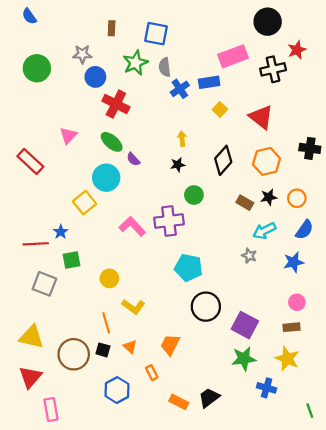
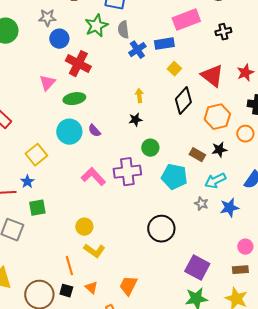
red star: (297, 50) -> (245, 73), moved
black cross: (273, 69) -> (223, 32), size x0.7
pink triangle: (68, 135) -> (47, 83), moved
green ellipse: (112, 142) -> (74, 99), turned -50
purple semicircle: (133, 159) -> (94, 131), moved
black diamond: (223, 160) -> (183, 101), moved
orange circle: (297, 198) -> (245, 134), moved
yellow square: (85, 203) -> (36, 155), moved
blue star: (294, 262) -> (229, 208), moved
cyan pentagon: (189, 268) -> (174, 177), moved
yellow circle: (109, 278) -> (84, 227), moved
black circle: (206, 307) -> (161, 229), moved

